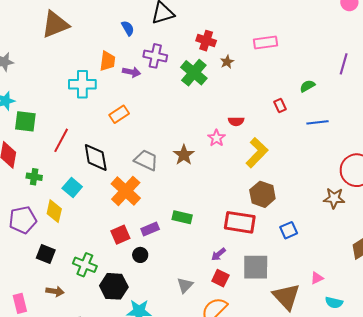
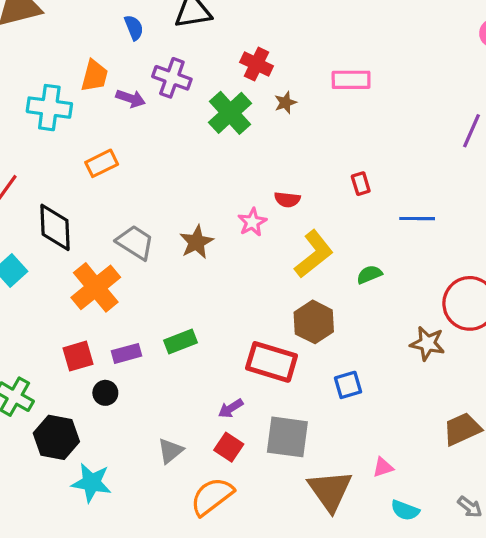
green semicircle: (307, 86) -> (369, 274), moved
green rectangle: (182, 217) -> (180, 341), turned -42

